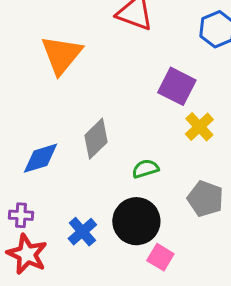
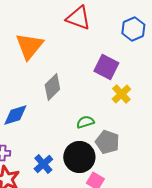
gray diamond: (96, 139) -> (52, 87), moved
gray pentagon: (205, 199) -> (107, 142), moved

